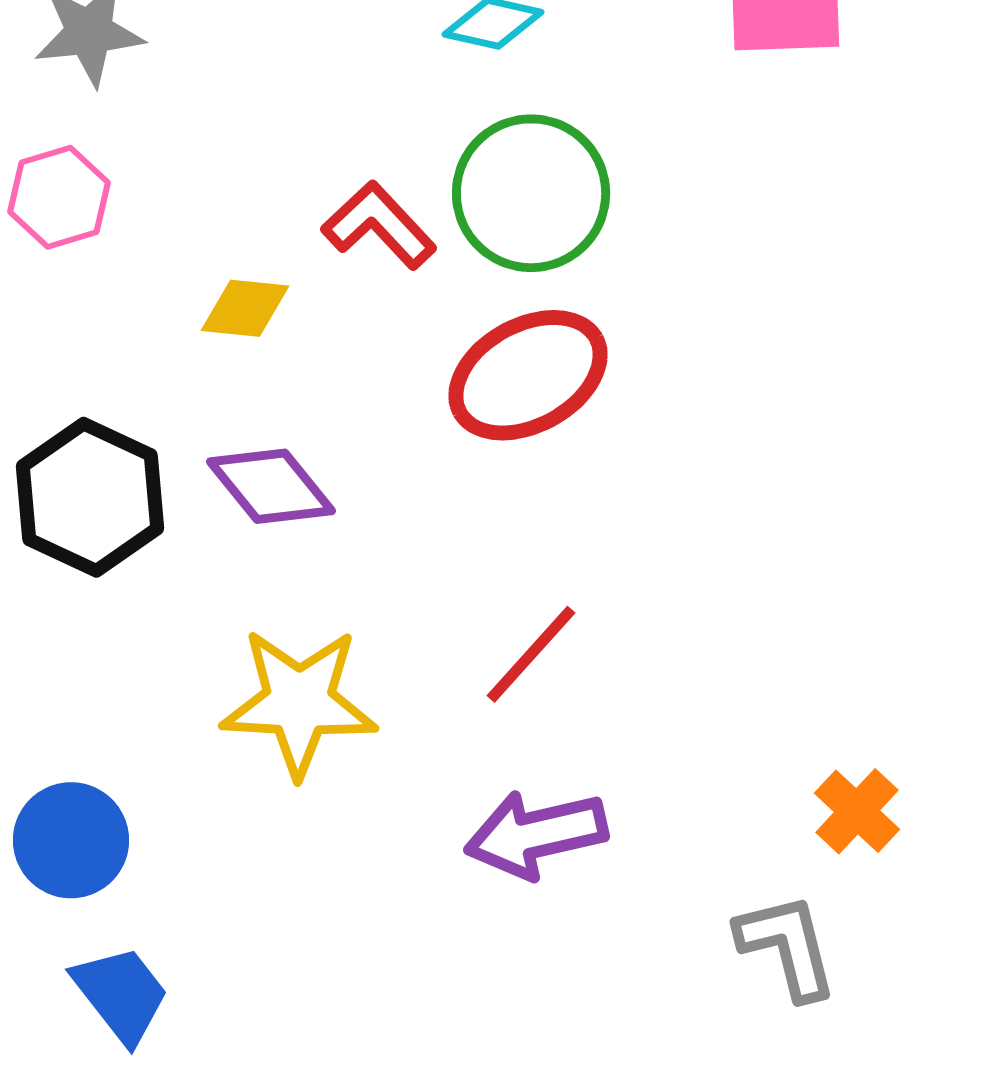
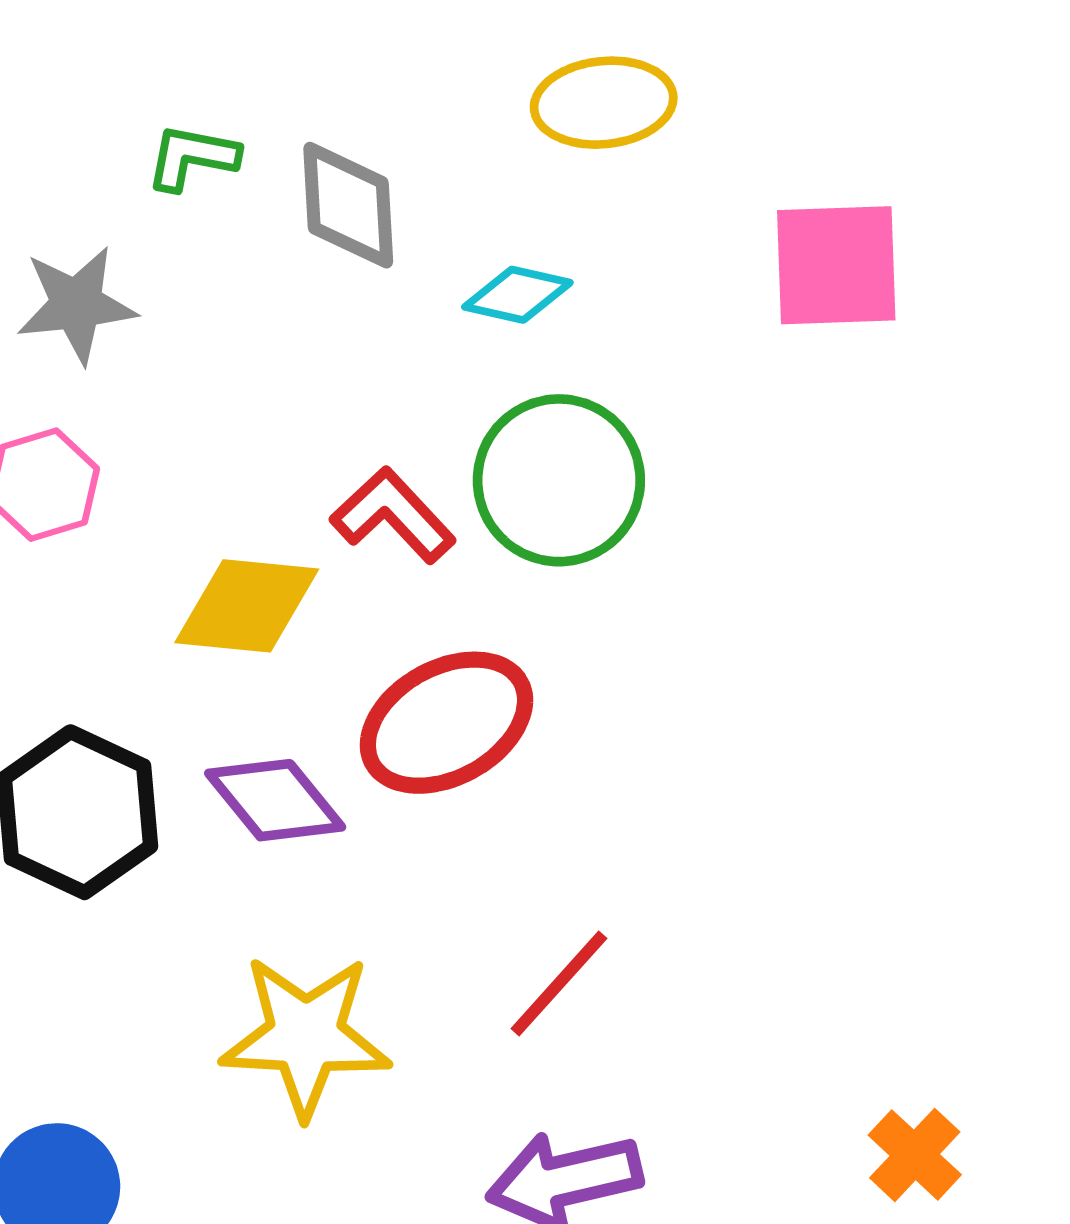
yellow diamond: (245, 308) -> (247, 606), size x1.5
red ellipse: (528, 375) -> (446, 723), moved

